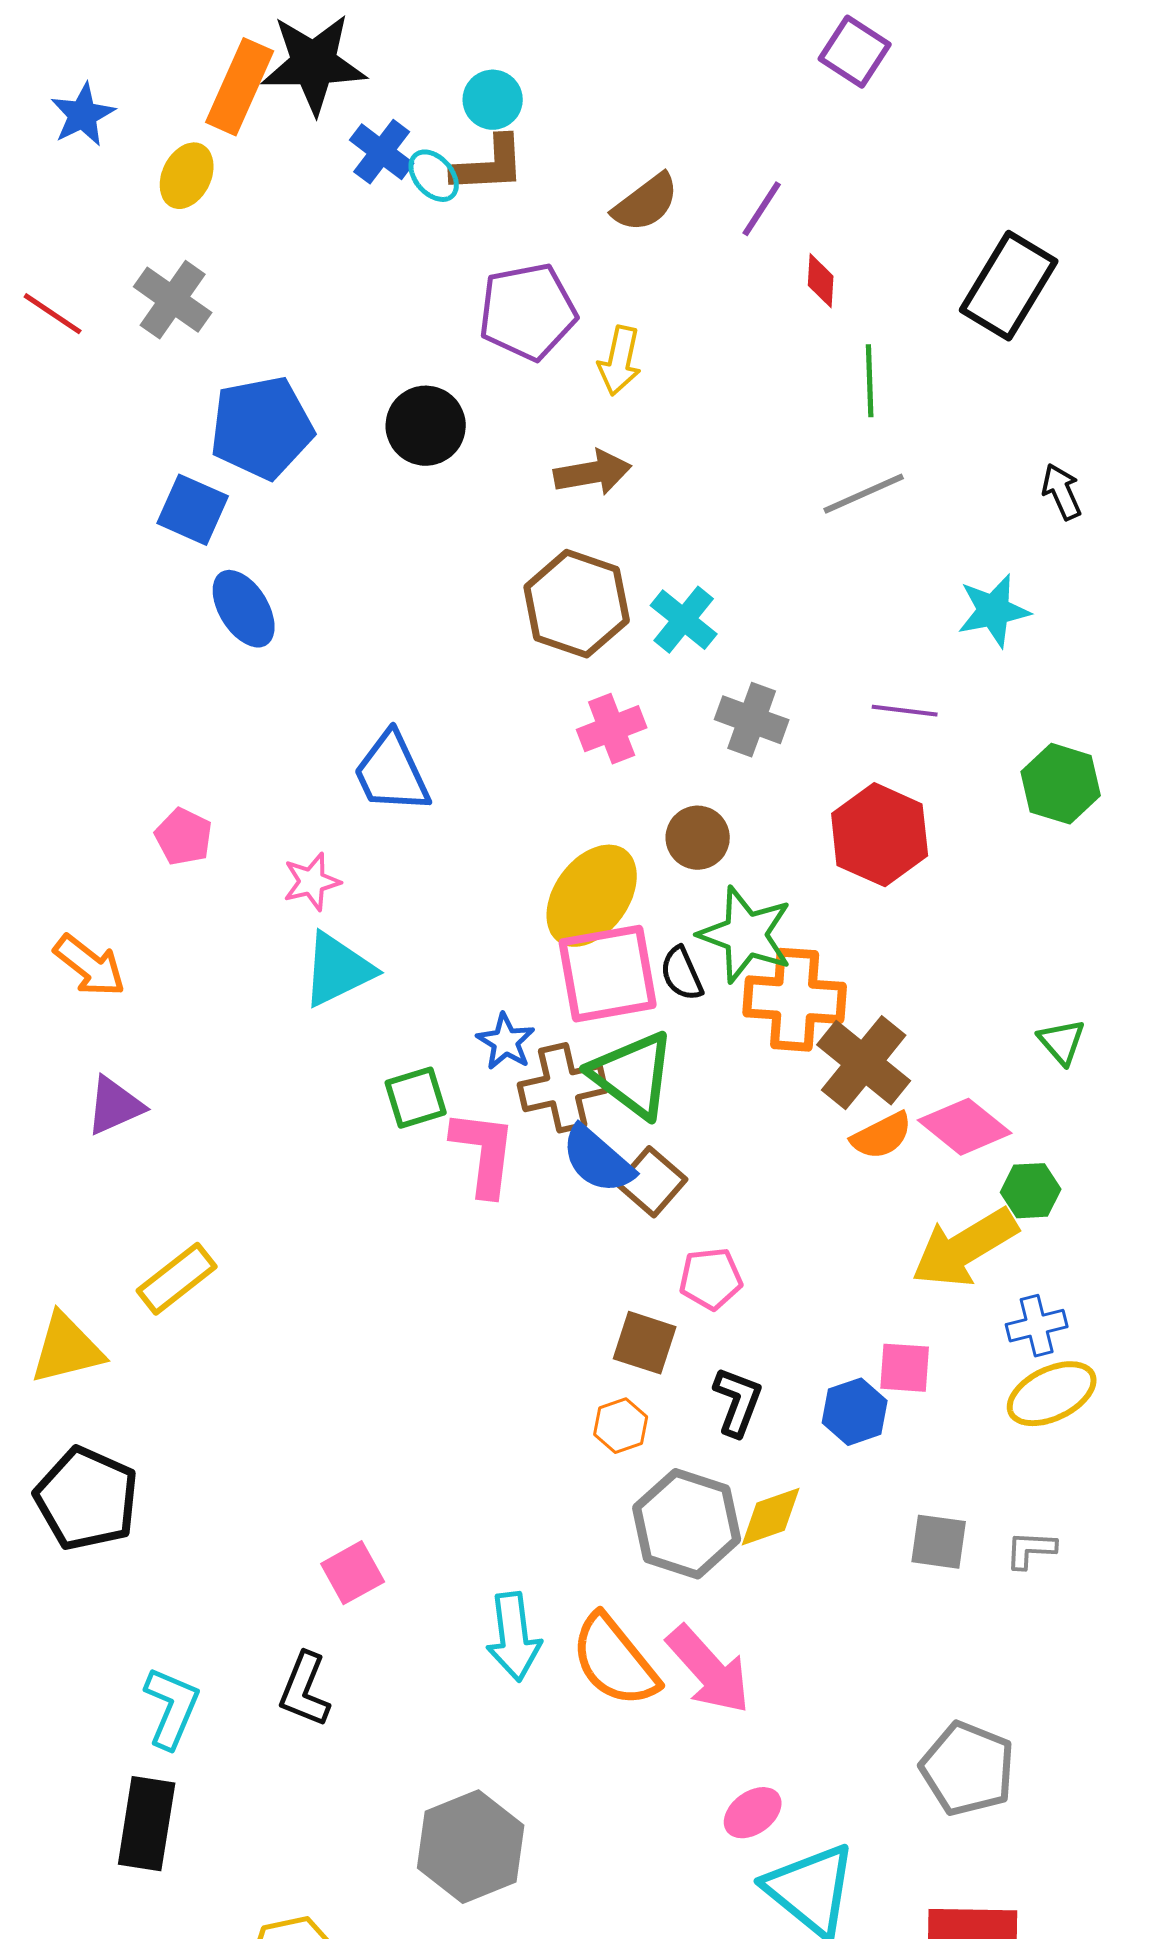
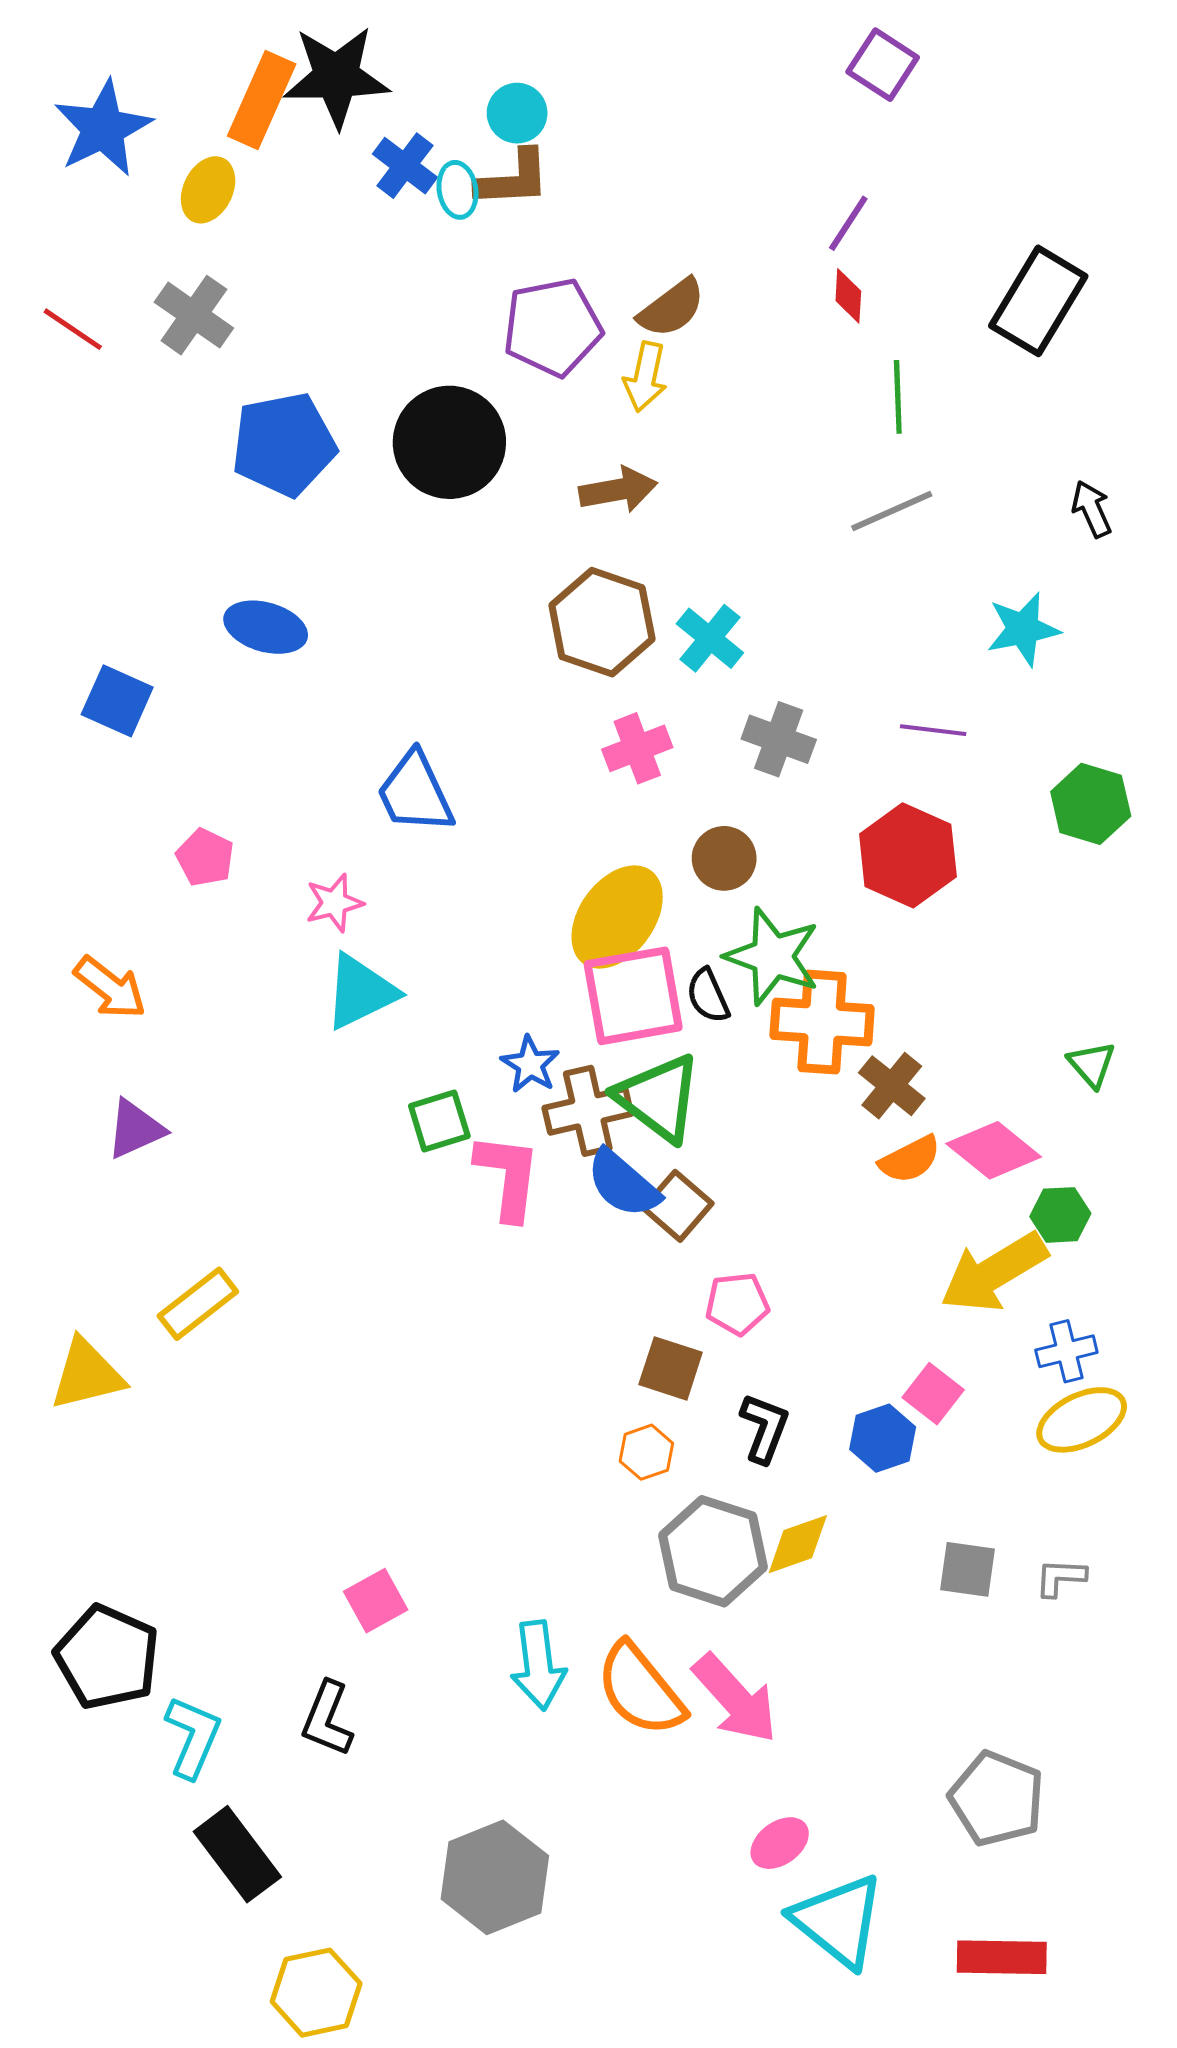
blue star: (83, 115) -> (103, 128), size x1.5
cyan ellipse: (434, 176) -> (457, 190), turned 32
brown semicircle: (646, 203) -> (672, 308), moved
purple line: (762, 209) -> (848, 223), moved
black circle: (426, 426) -> (449, 442), size x1.4
blue square: (193, 510) -> (117, 701), moved
blue ellipse: (244, 609) -> (266, 627), turned -42
brown cross: (864, 1063) -> (892, 1086), size x0.7
pink square: (905, 1368) -> (933, 1394), turned 34
black pentagon: (87, 1499) -> (107, 1657), moved
black rectangle: (147, 1824) -> (237, 1854), moved, turned -46

